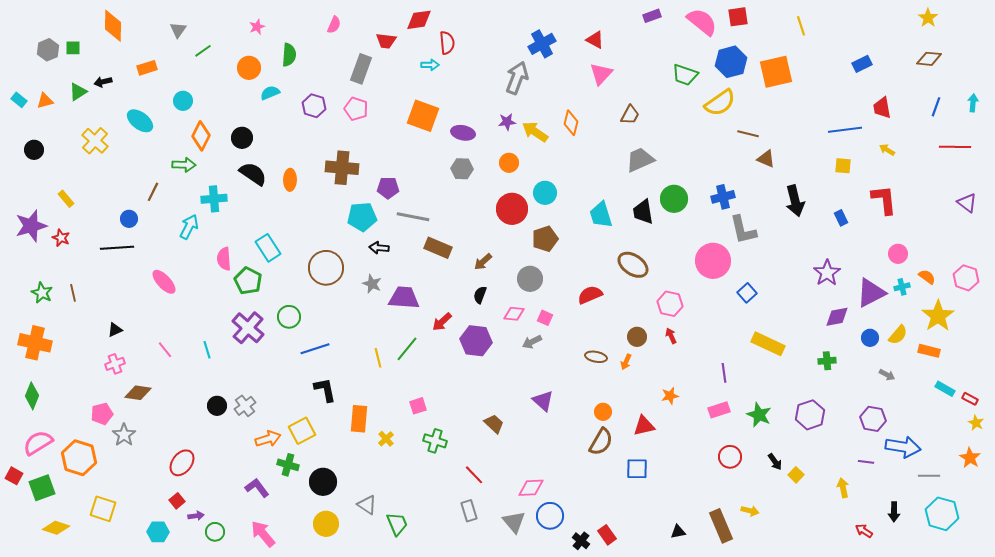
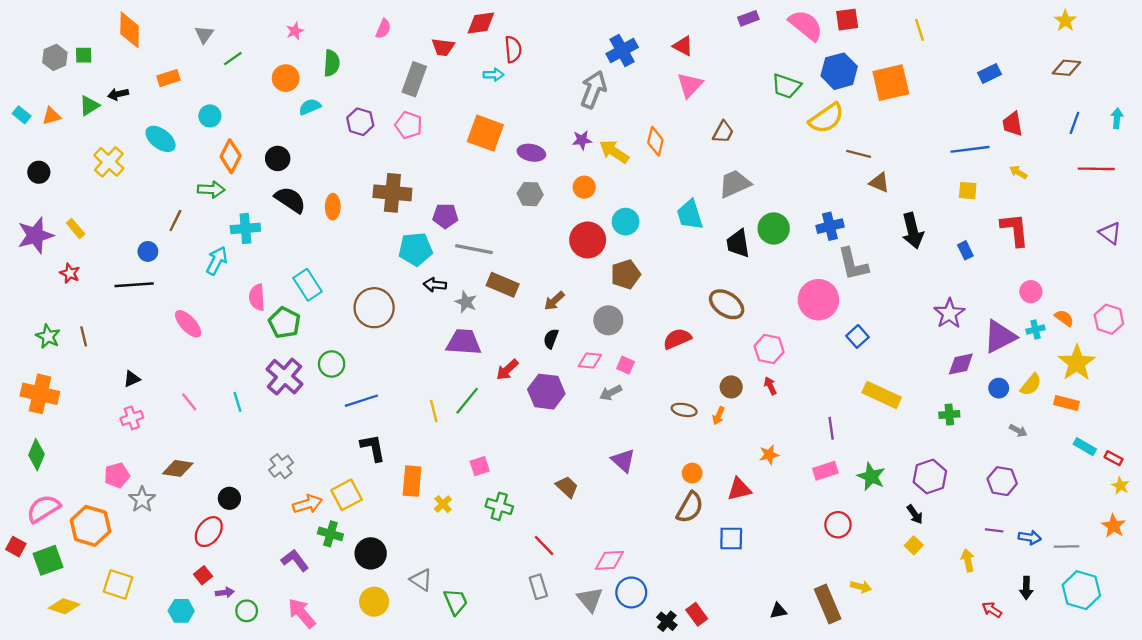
cyan trapezoid: (601, 215) -> (690, 215), moved
purple star: (31, 226) -> (35, 235), moved
gray star: (372, 284) -> (466, 302), moved
brown diamond: (138, 393) -> (178, 468), moved
black circle: (217, 406) -> (229, 498), moved
blue arrow: (903, 447) -> (1030, 537), moved, size x0.6
black arrow: (775, 462) -> (915, 514), moved

